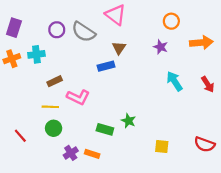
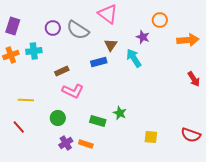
purple star: (161, 47) -> (143, 37), moved
brown rectangle: (55, 81) -> (62, 71), moved
cyan arrow: (175, 81) -> (134, 58), moved
yellow line: (50, 107) -> (26, 100), moved
green circle: (54, 128) -> (58, 118), moved

